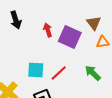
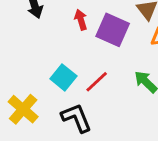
cyan square: (36, 70) -> (63, 77), turned 36

